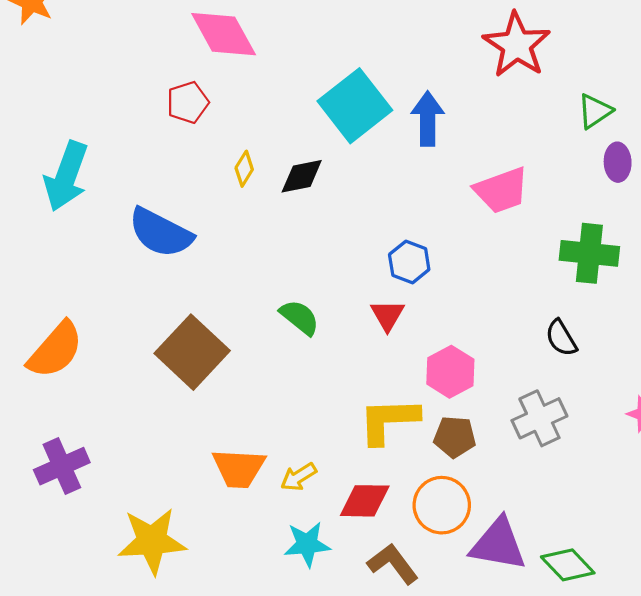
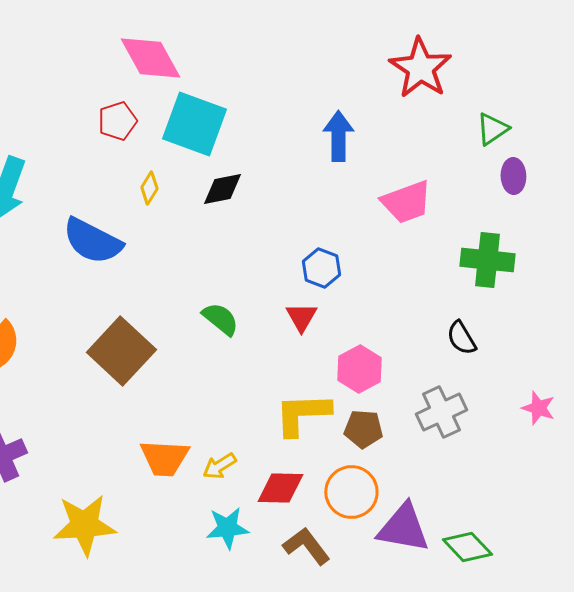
cyan square: (355, 106) -> (194, 124), moved, turned -32
yellow diamond: (244, 169) -> (149, 188), moved

